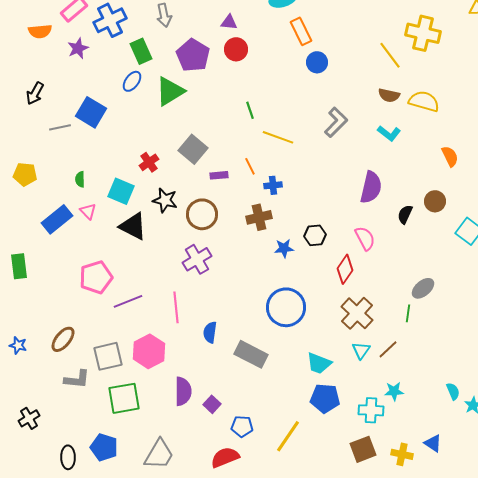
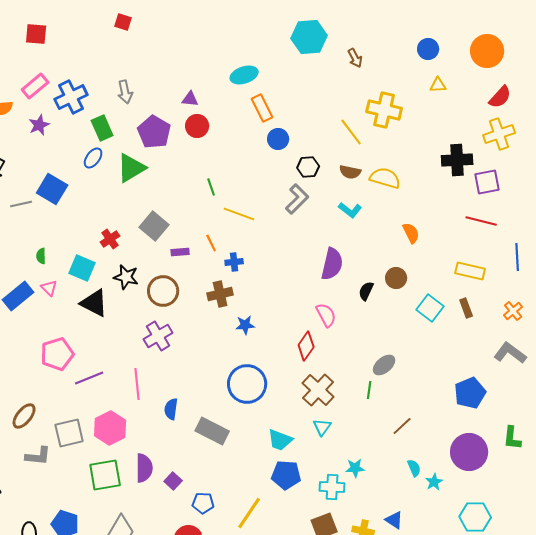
black hexagon: (315, 235) -> (308, 167), moved
brown line: (388, 349) -> (402, 426), moved
green square: (124, 398) -> (105, 475), moved

